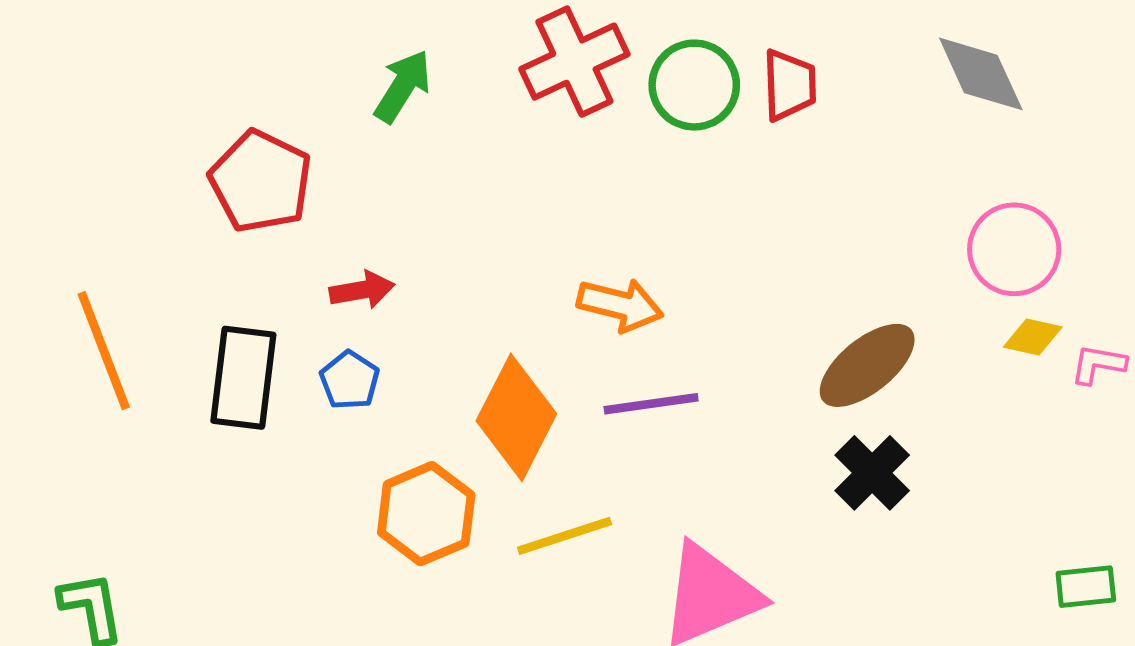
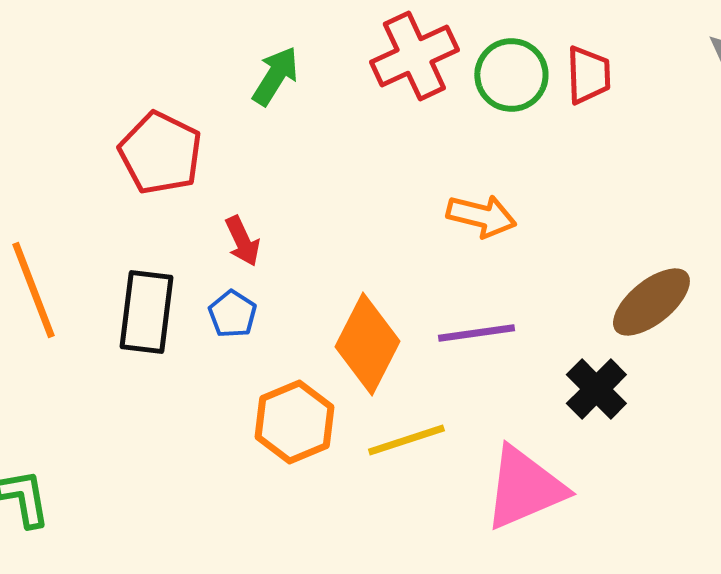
red arrow: (362, 290) -> (242, 241), turned 75
orange arrow: (620, 305) -> (481, 216), moved
black cross: (872, 473) -> (596, 389), moved

